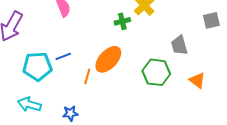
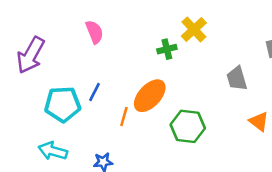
blue line: (63, 56) -> (94, 92), turned -42
green hexagon: (156, 72) -> (188, 126), moved

